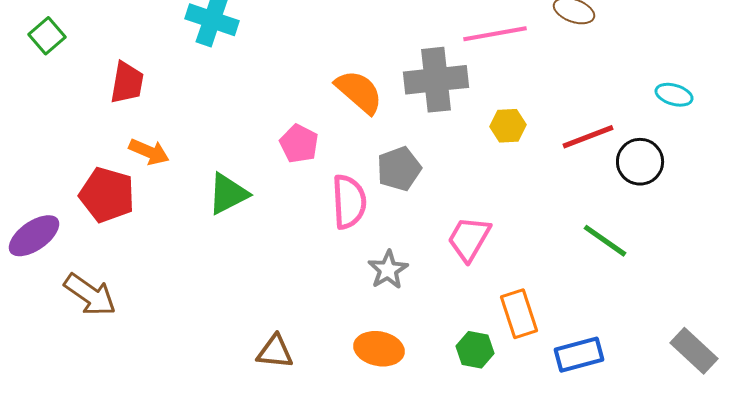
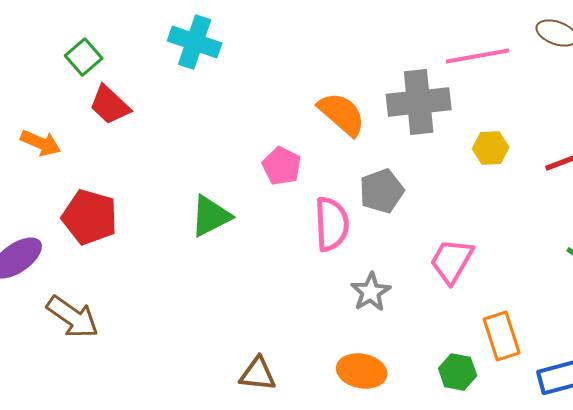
green square: (47, 36) -> (84, 57), moved
red trapezoid: (127, 83) -> (110, 105), turned 123
orange arrow: (149, 152) -> (41, 143), moved

